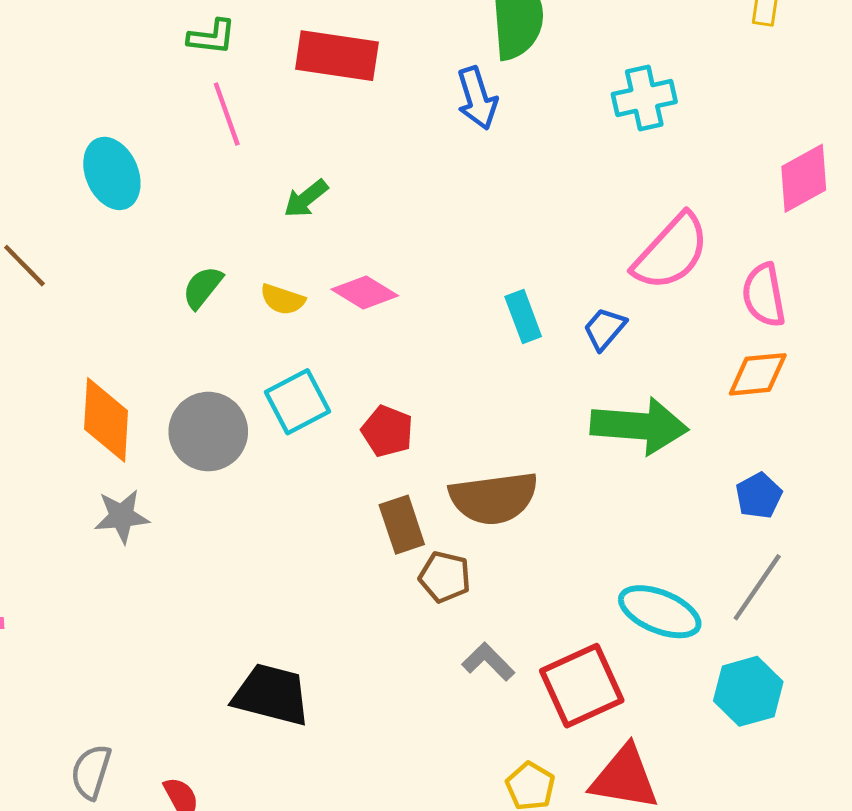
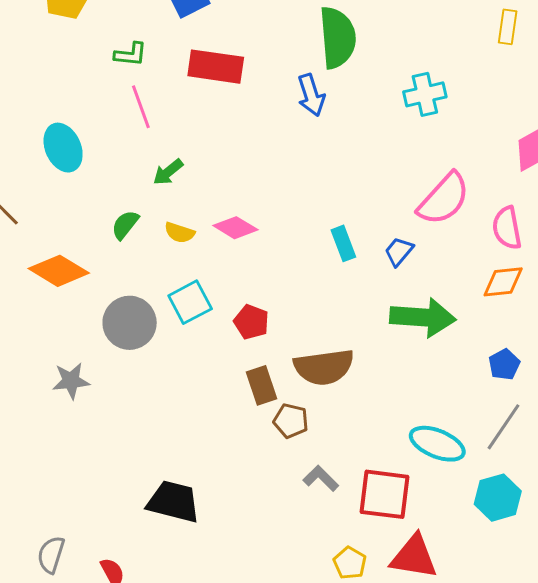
green arrow: (306, 199) -> (168, 172), moved
orange diamond: (106, 420) -> (59, 271), moved, turned -62
red square: (582, 686) -> (384, 494), turned 32

